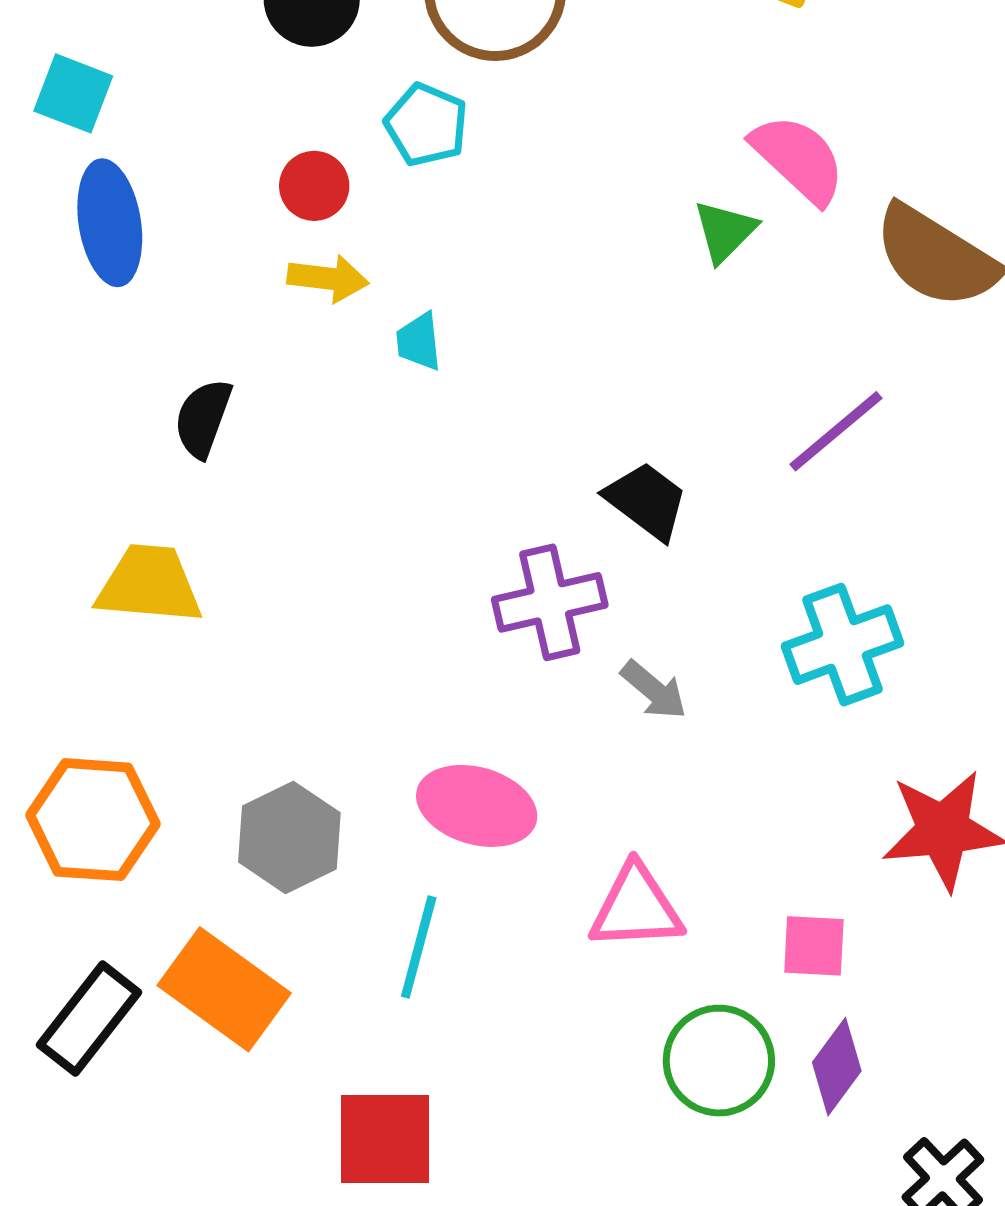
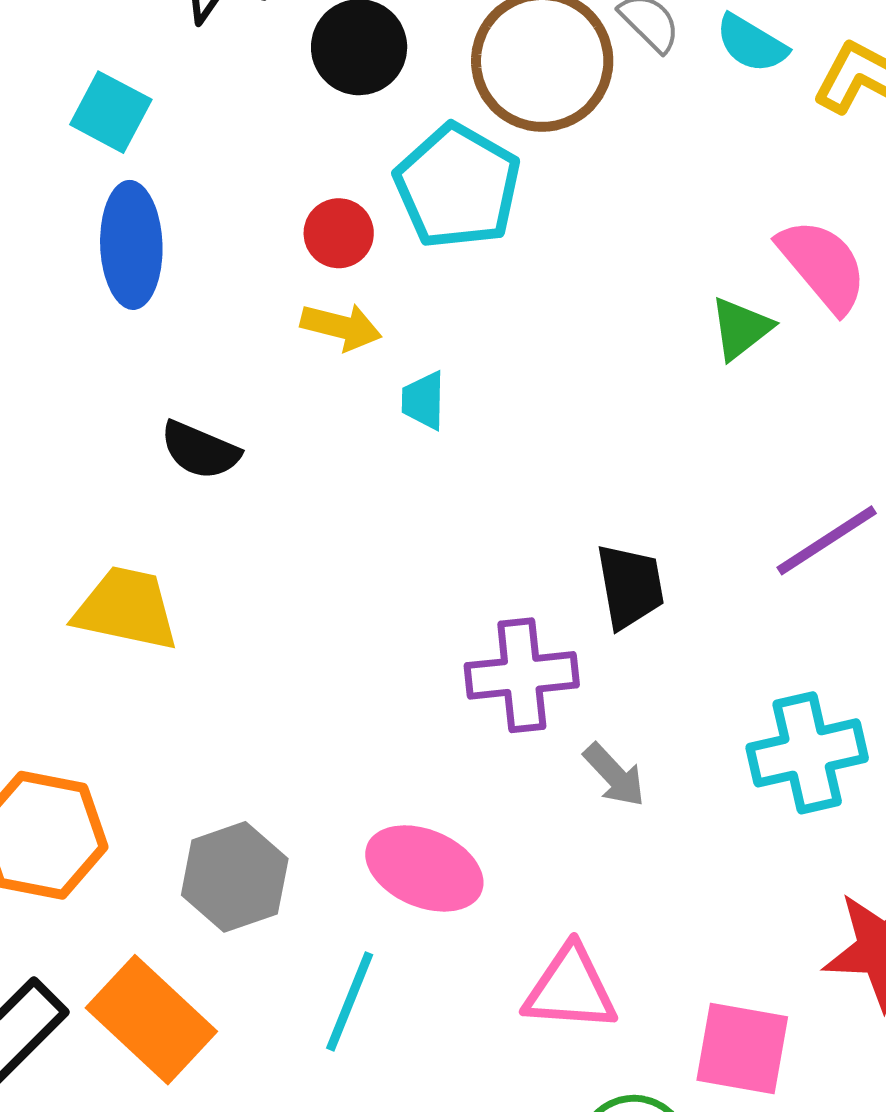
cyan pentagon: (426, 125) -> (457, 186), size x1.5
black semicircle: (203, 418) -> (200, 450), turned -94
black trapezoid: (646, 501) -> (630, 586), turned 36
pink square: (814, 946) -> (742, 1048), size x1.4

